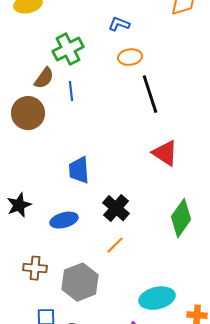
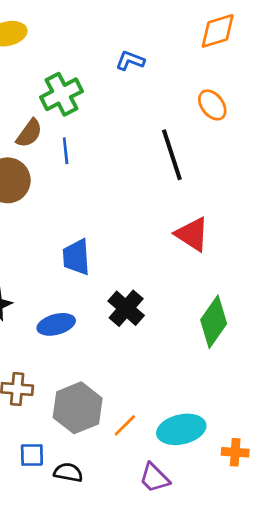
orange ellipse: (130, 57) -> (212, 105), moved, turned 60
orange line: (115, 245) -> (125, 425), moved

